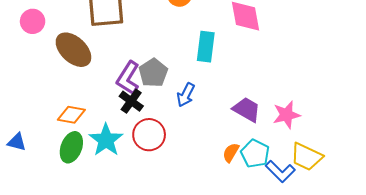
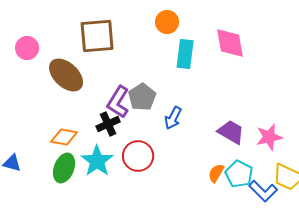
cyan rectangle: (206, 47) -> (185, 54), moved
black cross: (131, 101) -> (108, 124), moved, turned 30

